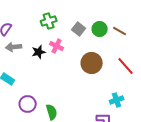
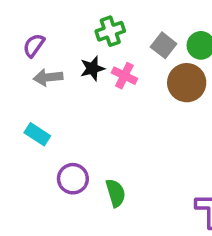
black star: (39, 52) -> (92, 68), moved
brown circle: (92, 63) -> (187, 83), moved

